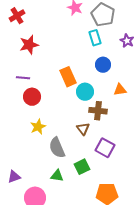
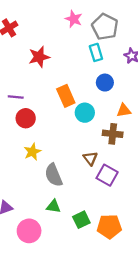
red star: (29, 45) -> (39, 57), moved
brown cross: (98, 111) -> (113, 134), moved
brown triangle: (83, 129) -> (90, 158), moved
green square: (82, 167) -> (81, 220), moved

